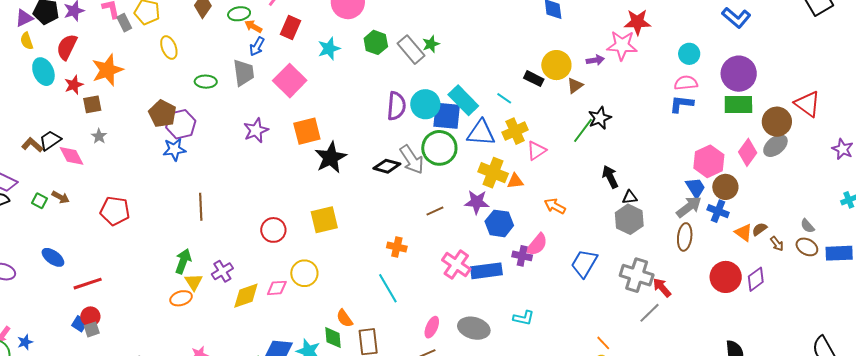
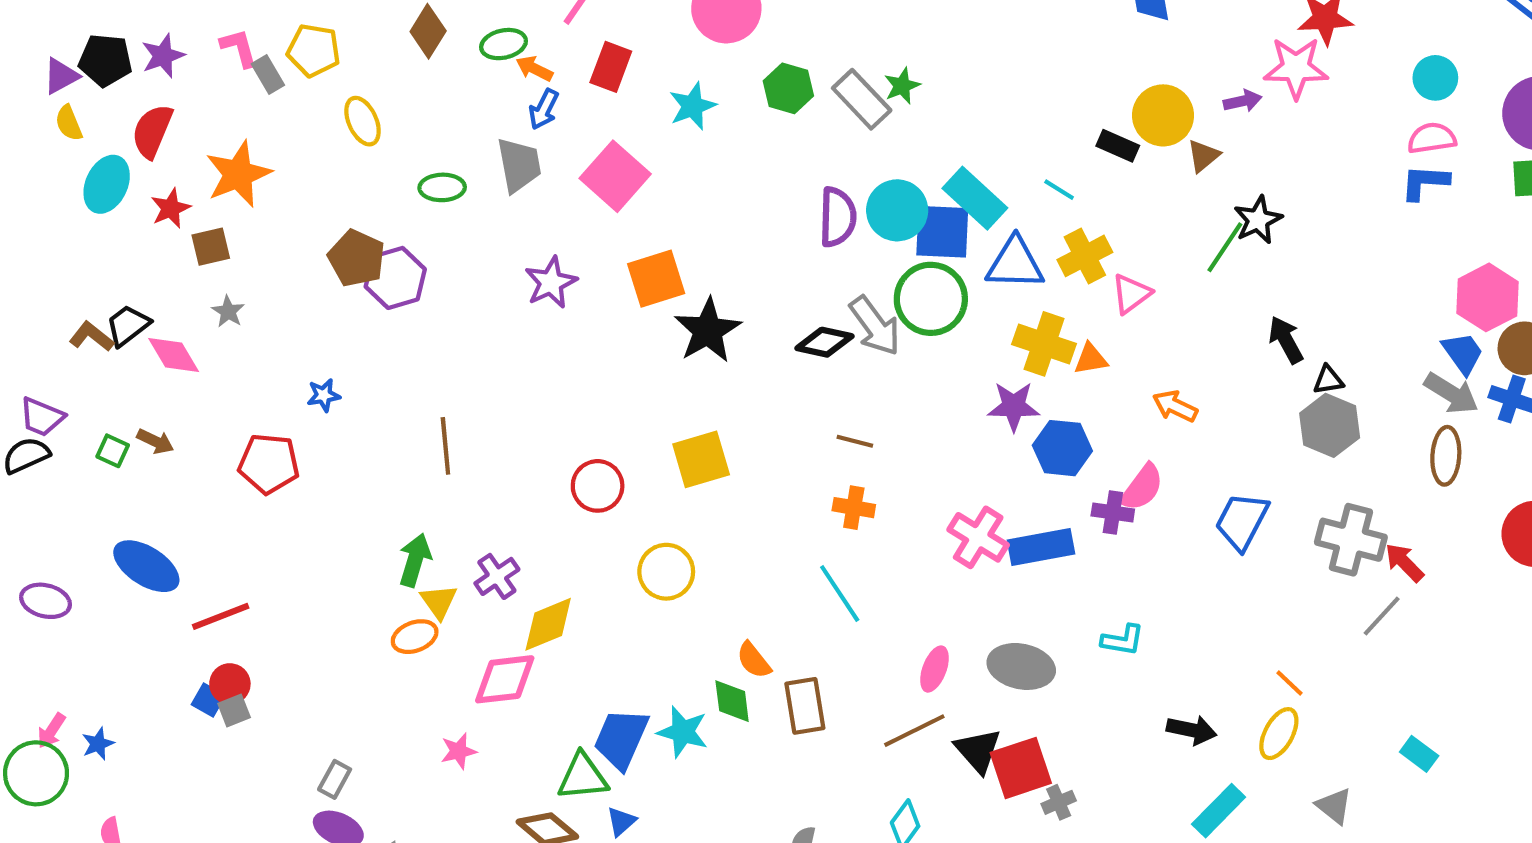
cyan ellipse: (43, 72) -> (107, 184), turned 52
blue star: (174, 149) -> (324, 395), moved, size x0.7
gray arrow: (689, 207) -> (1451, 393), turned 72
brown line: (435, 211) -> (855, 441), moved, turned 42
blue ellipse: (53, 257) -> (146, 566), size x1.4
pink diamond: (277, 288) -> (505, 679), moved, size x1.5

